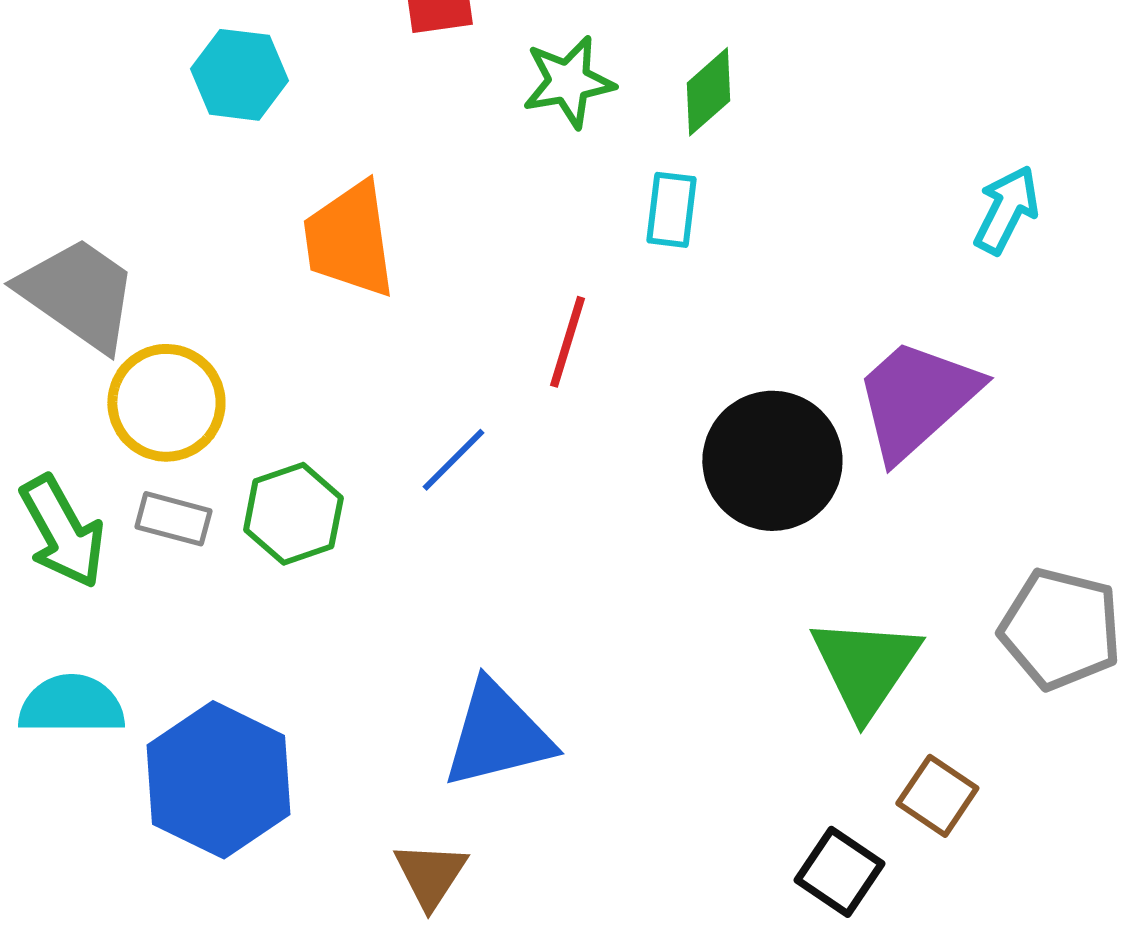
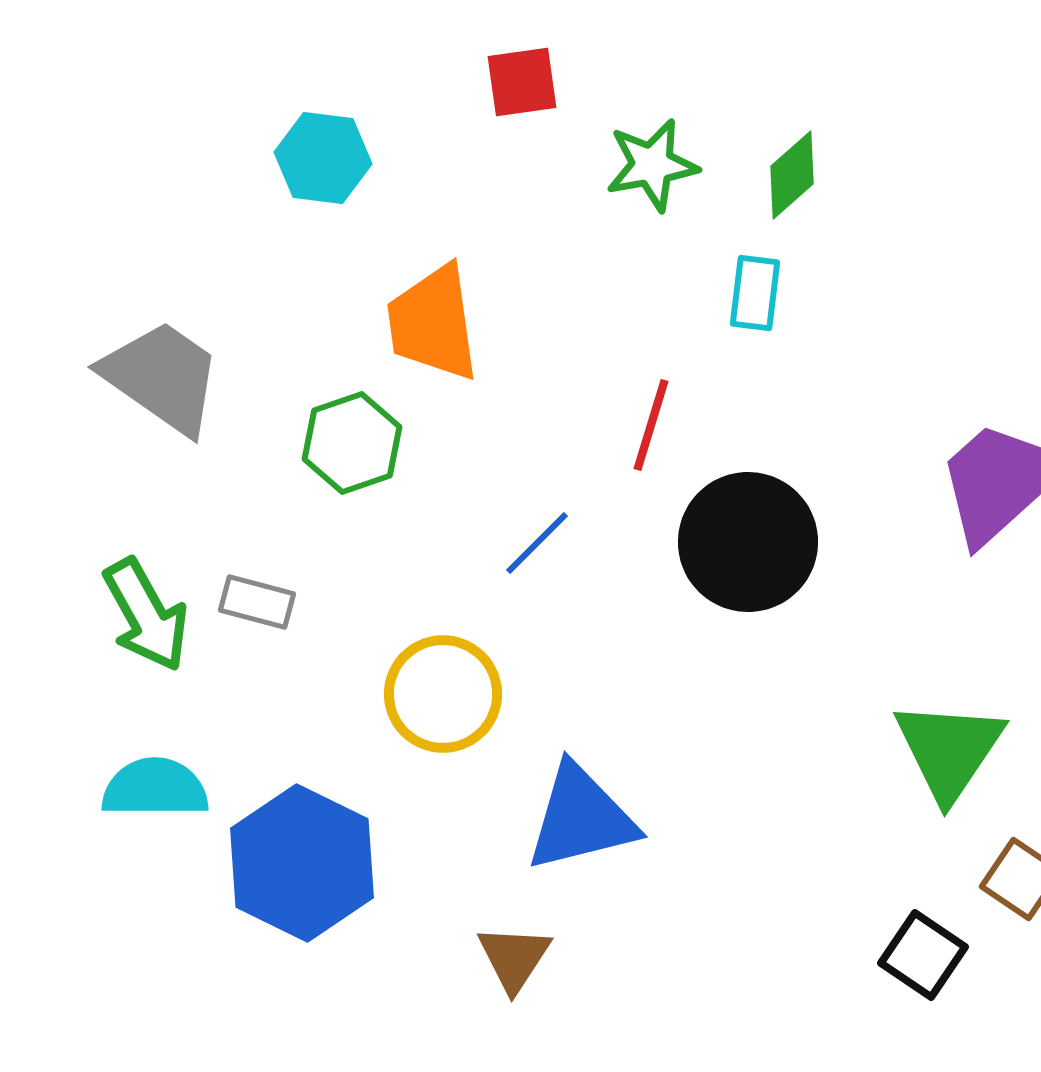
yellow circle: (166, 403) -> (443, 694), moved
black circle: (772, 461) -> (748, 542), moved
green hexagon: (293, 514) -> (352, 443), moved

